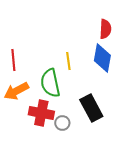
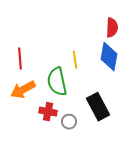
red cross: (41, 113) -> (48, 112), size x0.7

